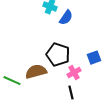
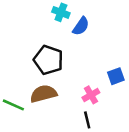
black pentagon: (58, 55) -> (48, 60), moved

